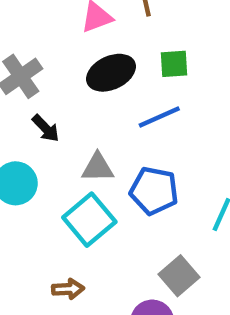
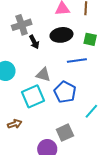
black arrow: (46, 128) -> (34, 42), moved
brown arrow: (68, 289) -> (15, 124), turned -32

